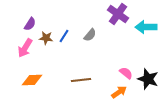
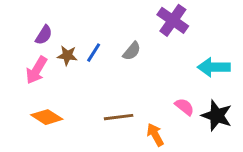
cyan arrow: (146, 27) -> (214, 67), moved
orange diamond: (32, 80) -> (47, 117), turned 35
orange arrow: (119, 92) -> (155, 135), moved, turned -84

